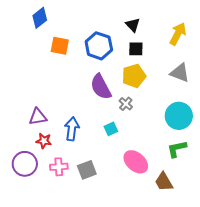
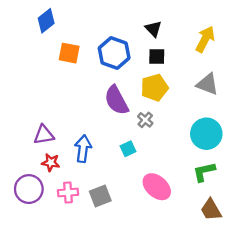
brown trapezoid: (164, 182) -> (211, 210), moved

